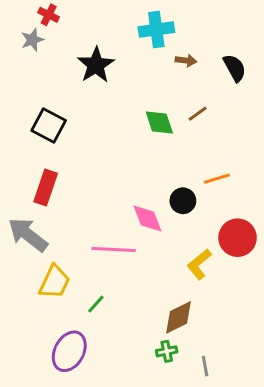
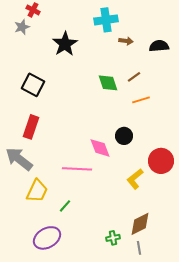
black semicircle: (235, 68) -> (159, 46), turned -66
orange line: (217, 179) -> (141, 100), moved
brown diamond: (178, 317) -> (140, 224), moved
purple ellipse: (69, 351) -> (47, 238), turned 32

